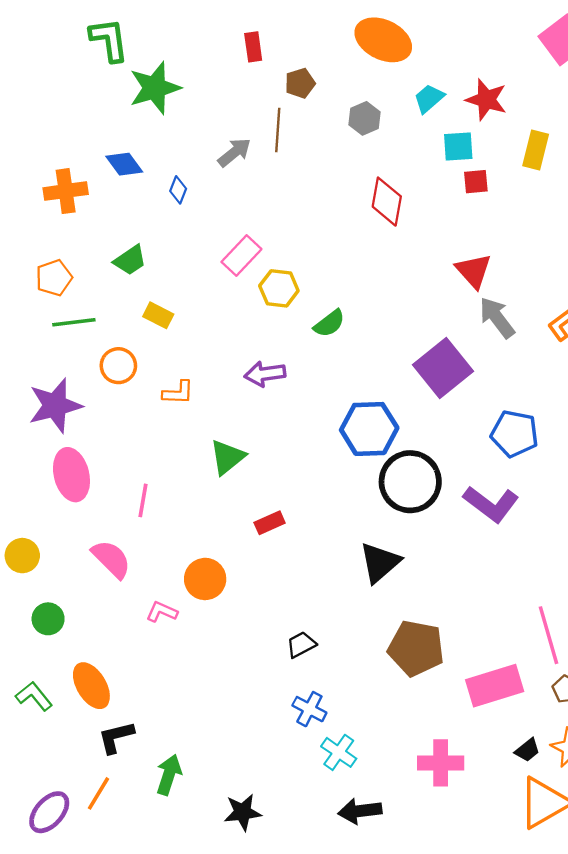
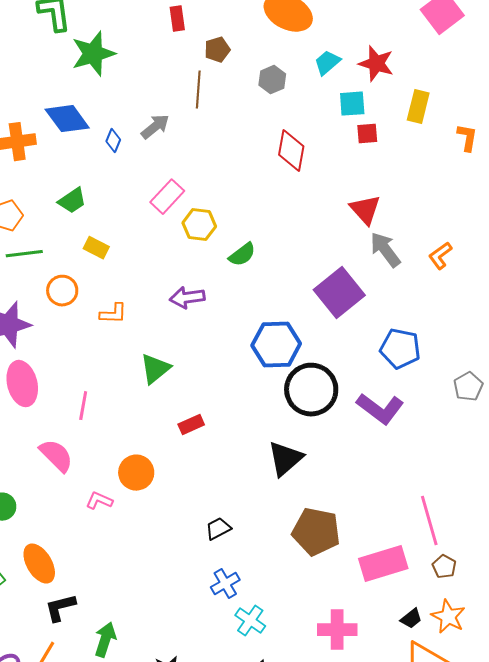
gray arrow: (234, 152) -> (155, 127), moved
blue diamond: (124, 164) -> (67, 119), size x1.4
blue cross: (309, 709) -> (225, 584), turned 32

